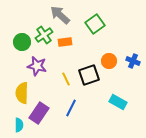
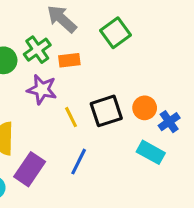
orange circle: (109, 61) -> (145, 108), moved
blue cross: (133, 61) -> (169, 122), moved, turned 32
purple star: (37, 66) -> (42, 89), moved

